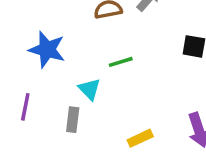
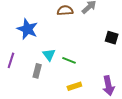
green line: (121, 62) -> (69, 60), moved, turned 32

